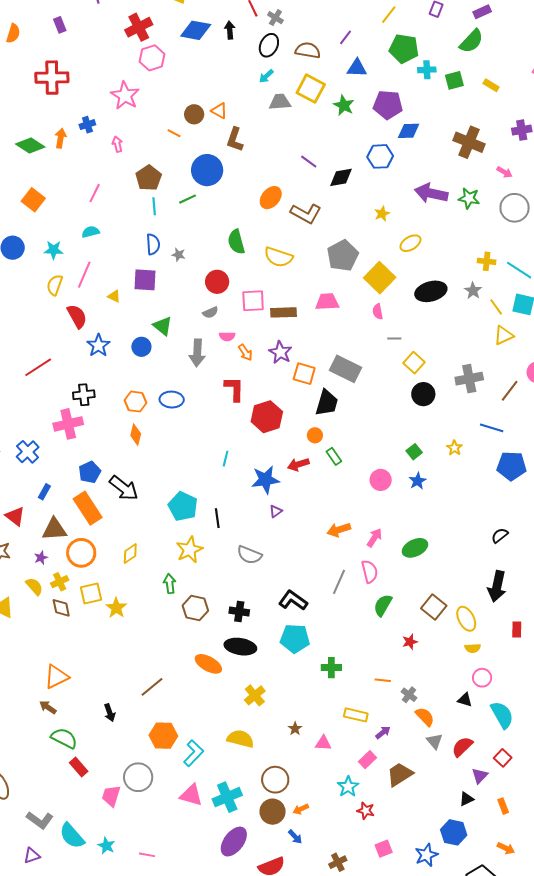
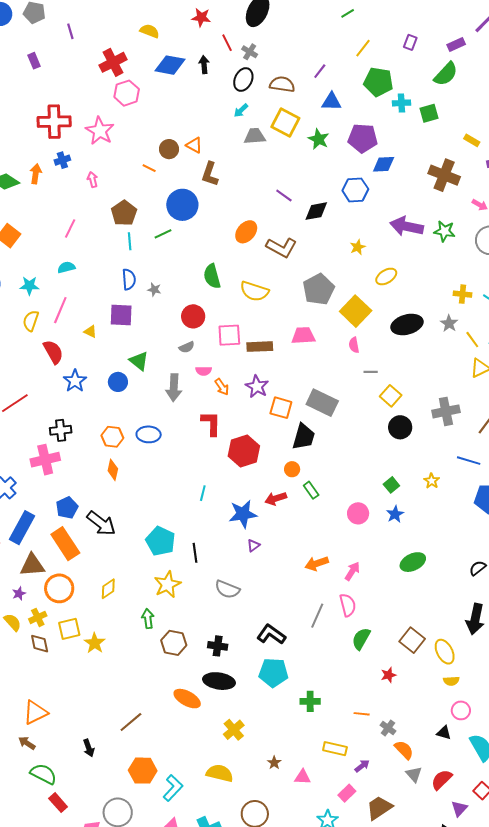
red cross: (52, 78) -> (54, 122), moved
yellow rectangle: (491, 85) -> (472, 140), moved
blue rectangle: (44, 492) -> (22, 528), size x2.0
green ellipse: (415, 548) -> (413, 562), moved

